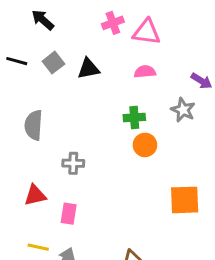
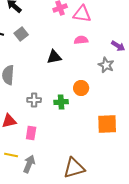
black triangle: (89, 69) -> (54, 57), moved
green cross: (134, 118) -> (61, 102), moved

